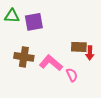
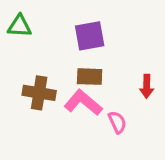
purple square: (34, 22) -> (90, 36), moved
brown rectangle: (79, 47) -> (90, 77), moved

